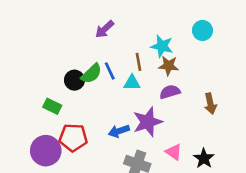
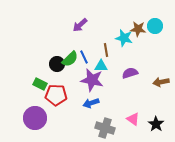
brown star: (169, 66) -> (138, 29), moved
brown arrow: (210, 104) -> (161, 82), turned 91
purple star: (148, 122) -> (92, 80), moved, turned 30
red pentagon: (73, 138) -> (56, 95), moved

